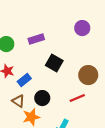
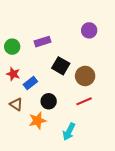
brown circle: (88, 75) -> (85, 76), moved
brown triangle: (18, 101) -> (16, 104), moved

